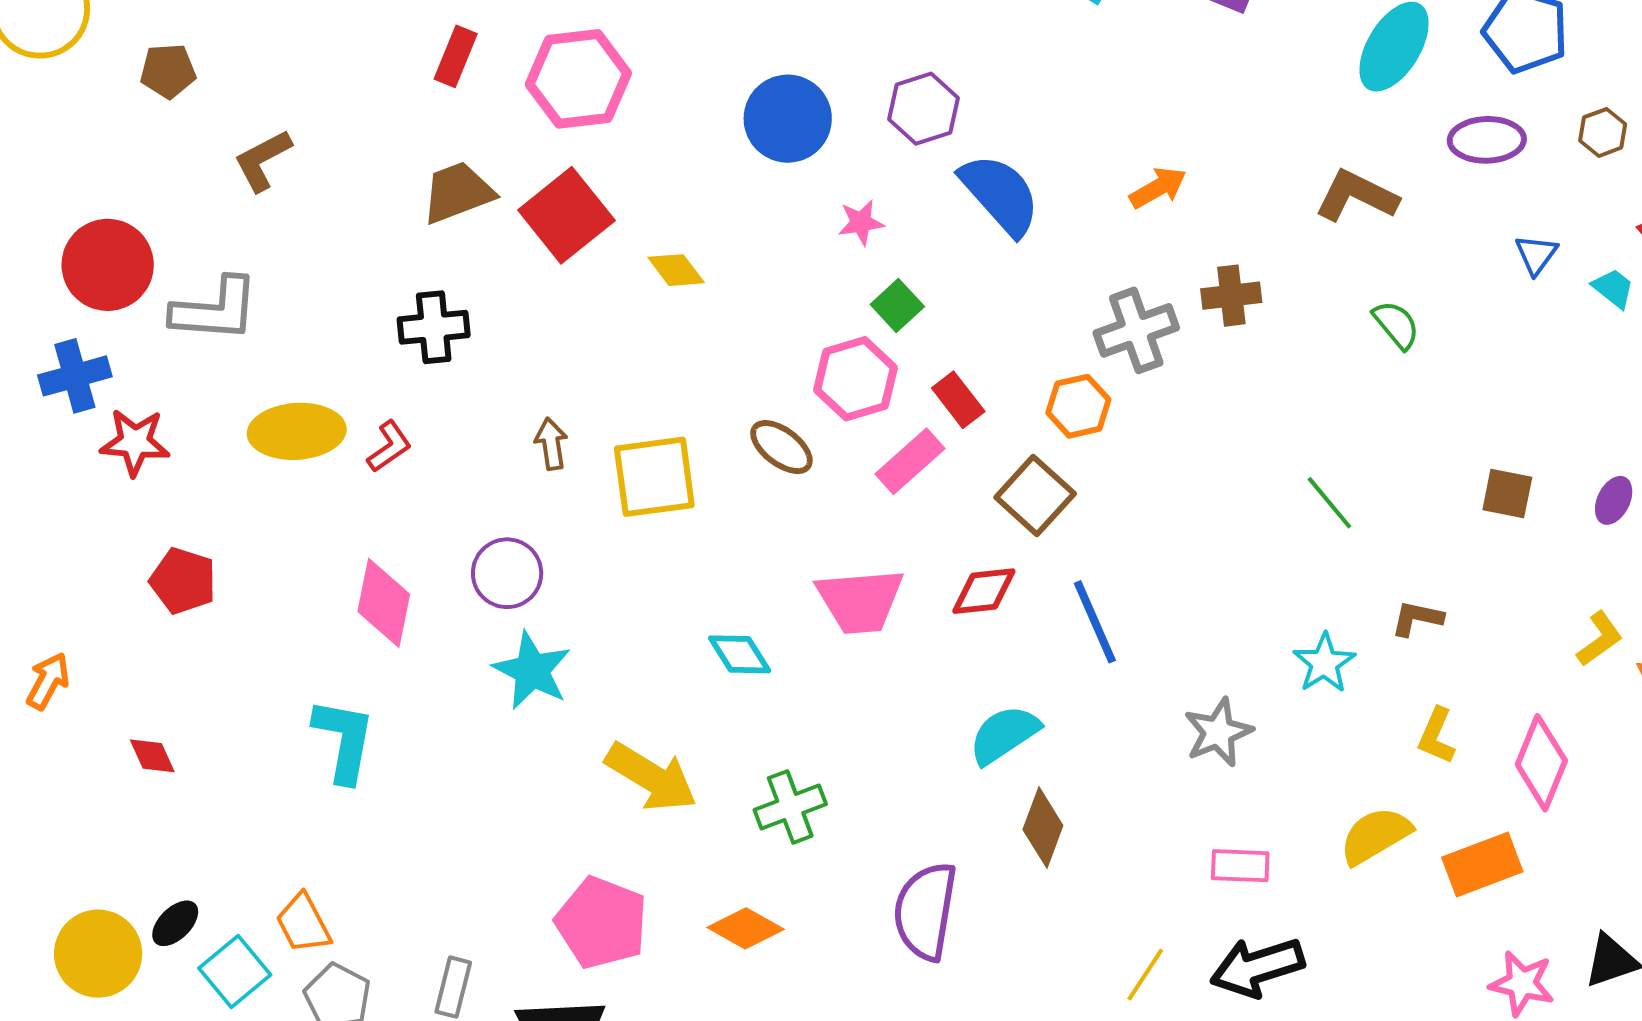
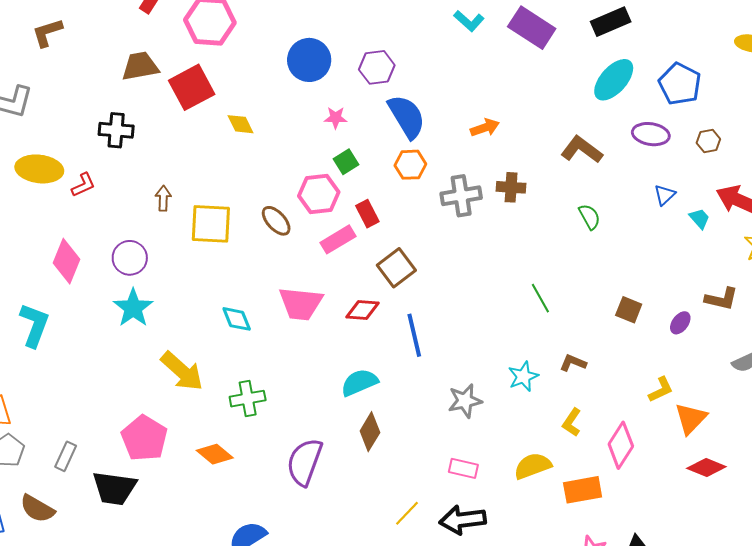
orange hexagon: (1078, 406) -> (410, 165), moved

